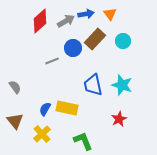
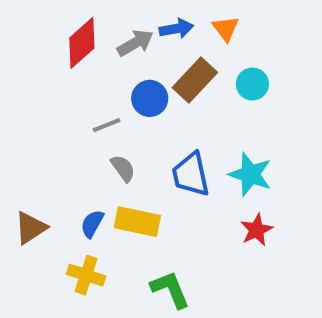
gray semicircle: (15, 87) -> (123, 168), moved
red star: (119, 119) -> (257, 230), moved
brown triangle: (15, 121) -> (31, 228), moved, turned 36
yellow cross: (42, 134) -> (86, 275), turned -30

